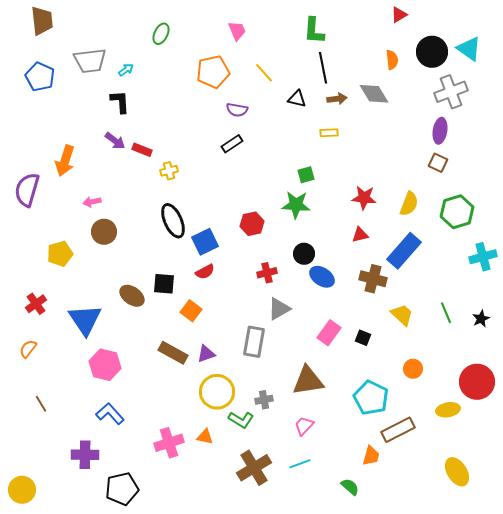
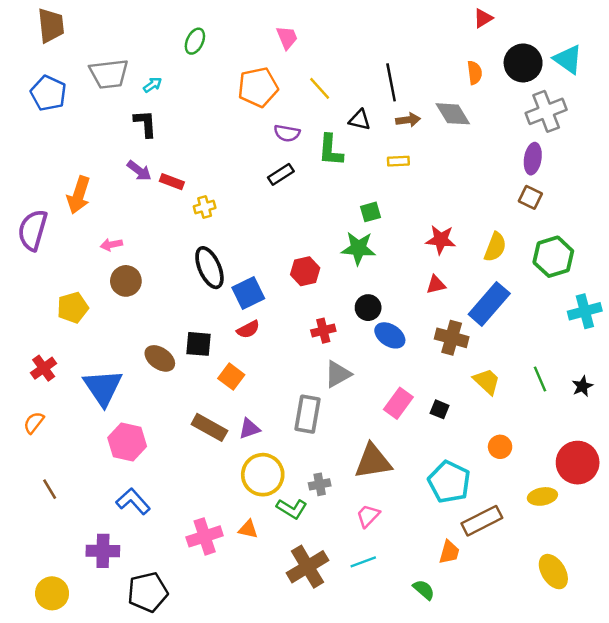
green L-shape: (314, 31) -> (331, 150), moved
yellow circle: (22, 490) -> (52, 593), moved

